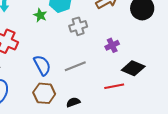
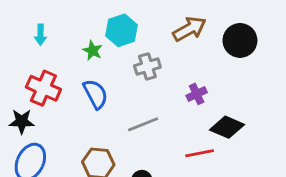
blue semicircle: (42, 65) -> (95, 94), moved

